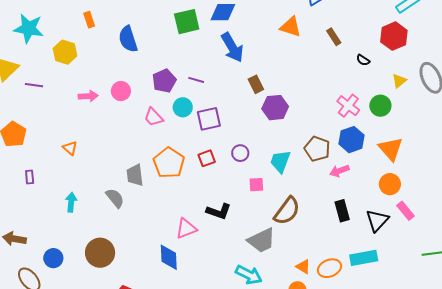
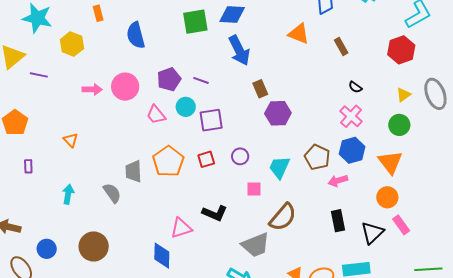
black semicircle: (363, 60) -> (355, 87), moved
pink circle: (121, 91) -> (125, 87), size x1.4
green circle: (380, 106) -> (399, 125), moved

